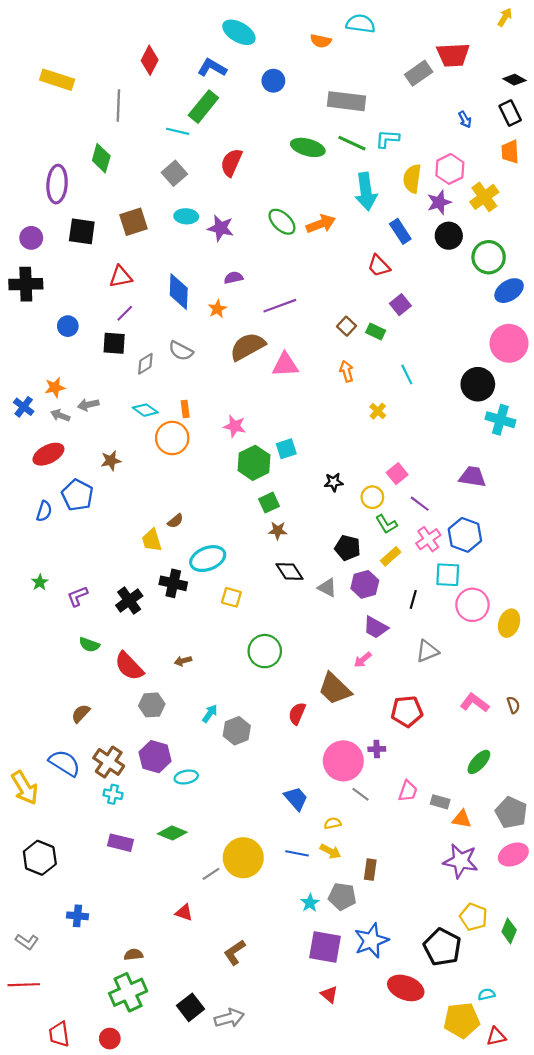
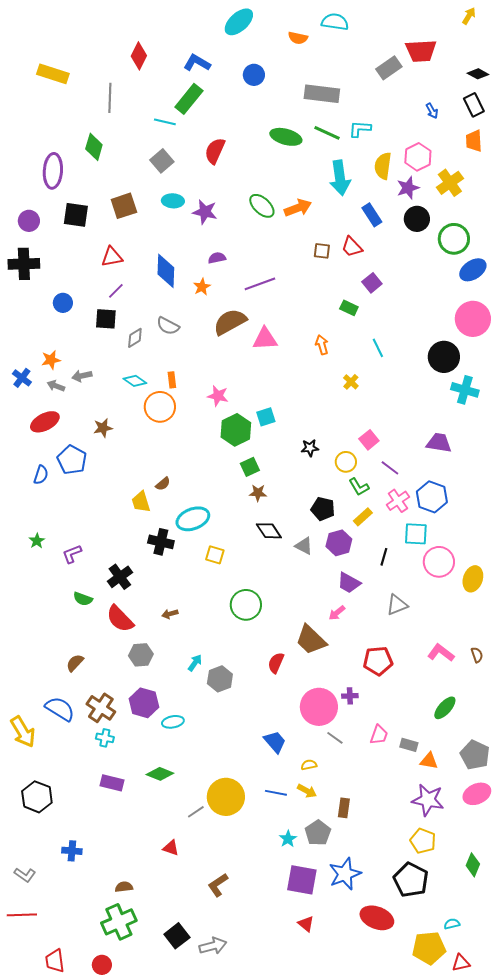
cyan ellipse: (239, 32) -> (239, 22), moved, turned -72
brown square: (347, 326) -> (322, 251), moved, turned -36
black cross: (129, 601) -> (120, 577), moved
gray pentagon: (342, 896) -> (318, 833), turned 30
yellow pentagon: (474, 917) -> (423, 841), moved

